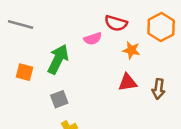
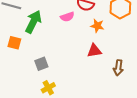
green arrow: (58, 59) -> (33, 22), moved
brown arrow: (158, 89) -> (118, 68), moved

